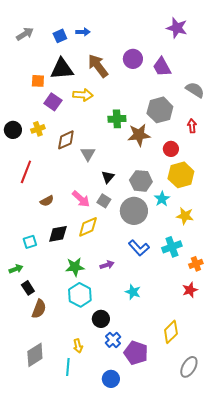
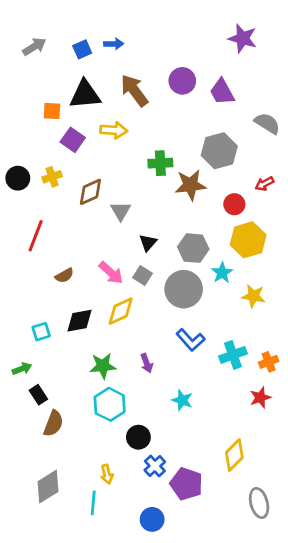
red arrow: (192, 126) -> (265, 184), moved, turned -112
cyan cross: (172, 247) -> (233, 355), moved
purple arrow: (107, 265) -> (147, 363), turned 88
gray ellipse: (189, 367) -> (259, 503), turned -45

